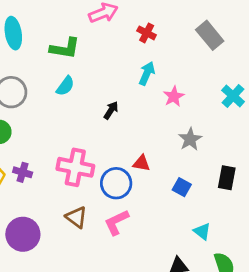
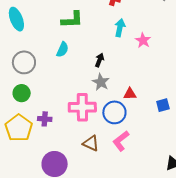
green L-shape: (65, 48) -> (72, 20), moved
gray star: (190, 139) -> (101, 82), moved
blue square: (182, 187) -> (163, 105), turned -32

